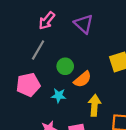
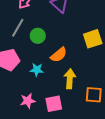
green circle: (65, 66) -> (38, 36), moved

